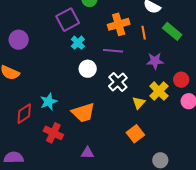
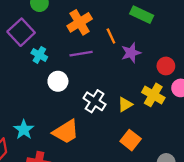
orange line: (144, 33) -> (111, 36), moved
white cross: (118, 82) -> (95, 101), moved
yellow cross: (159, 91) -> (153, 95), moved
yellow triangle: (139, 103) -> (125, 104), turned 32

